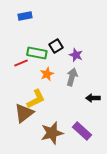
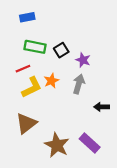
green rectangle: (37, 53) -> (35, 47), moved
yellow L-shape: (36, 99) -> (32, 87), moved
brown star: (52, 133) -> (57, 145), turned -30

